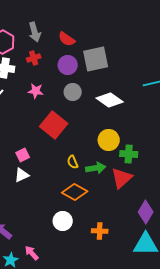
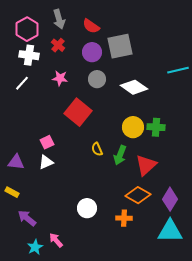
red cross: (34, 58) -> (58, 45), turned -32
green cross: (129, 154) -> (156, 127), moved
green arrow: (96, 168) -> (120, 155), turned 120
orange diamond: (75, 192) -> (138, 195), moved

